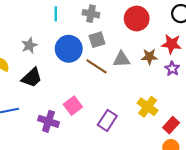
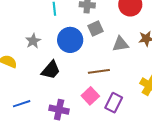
brown line: (97, 66) -> (99, 71), moved, turned -35
black trapezoid: (32, 78) -> (51, 70), moved
pink square: (73, 106) -> (90, 96), moved

